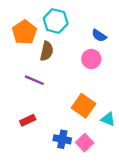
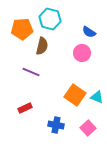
orange pentagon: (24, 32) -> (22, 29), turned 30
cyan triangle: (108, 119) -> (97, 97), moved
pink square: (85, 143) -> (88, 128), moved

